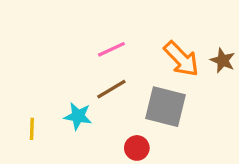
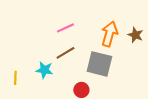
orange arrow: (181, 59) -> (109, 34), turned -120

